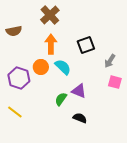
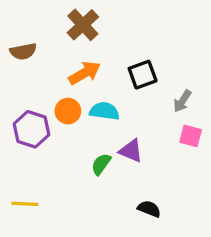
orange arrow: (51, 44) -> (85, 73), turned 60
cyan semicircle: (63, 67) -> (104, 111), turned -36
yellow line: (15, 112) -> (25, 204), moved, turned -35
black semicircle: (80, 118) -> (149, 209), moved

